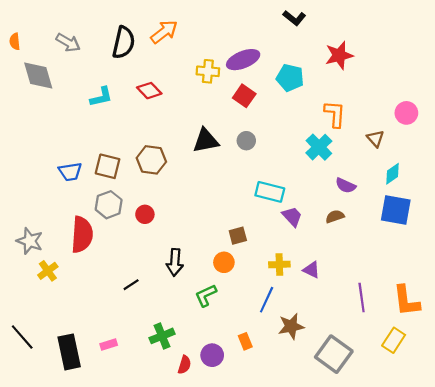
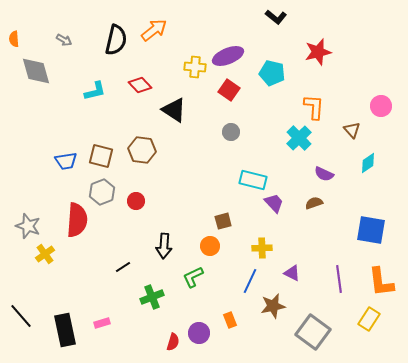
gray arrow: (68, 43) -> (64, 40), size x0.7
black triangle: (206, 141) -> (174, 110), moved, turned 44
blue square: (396, 210) -> (371, 230), moved
purple triangle: (311, 270) -> (292, 273), moved
green cross: (162, 336) -> (152, 297), moved

